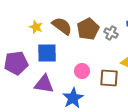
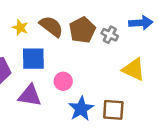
pink circle: (82, 71) -> (63, 81), moved
brown square: (109, 78) -> (113, 110), moved
blue star: (73, 98) -> (81, 109), moved

